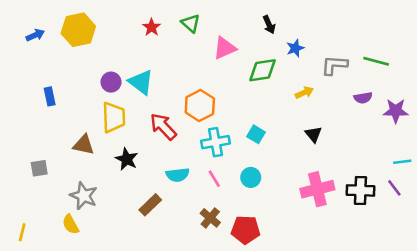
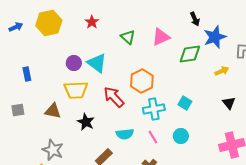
green triangle: (191, 23) -> (128, 37), moved
red star: (151, 27) -> (92, 22), moved
blue star: (295, 48) -> (215, 37), size x1.6
yellow trapezoid: (114, 117) -> (76, 90), turned 90
gray square: (39, 168) -> (18, 110), moved

